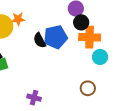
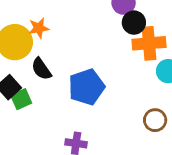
blue pentagon: (56, 37) -> (87, 87), moved
black semicircle: (40, 40) -> (41, 69), moved

